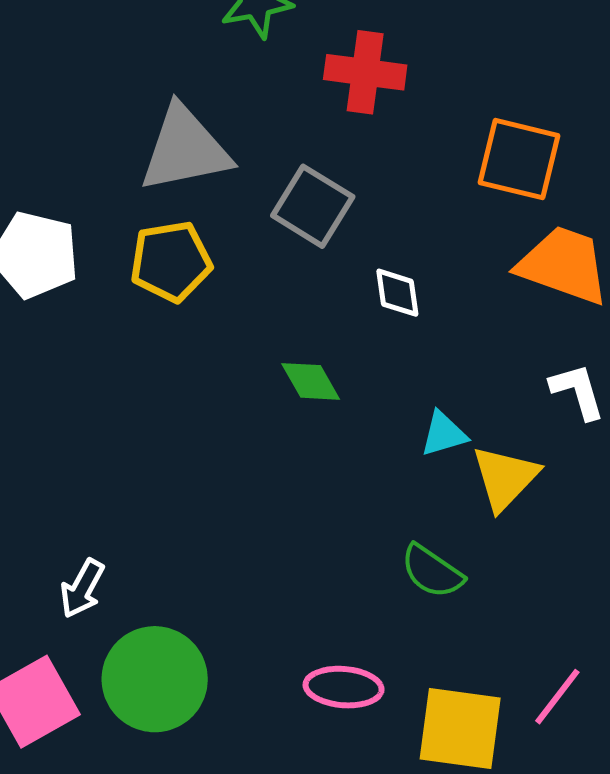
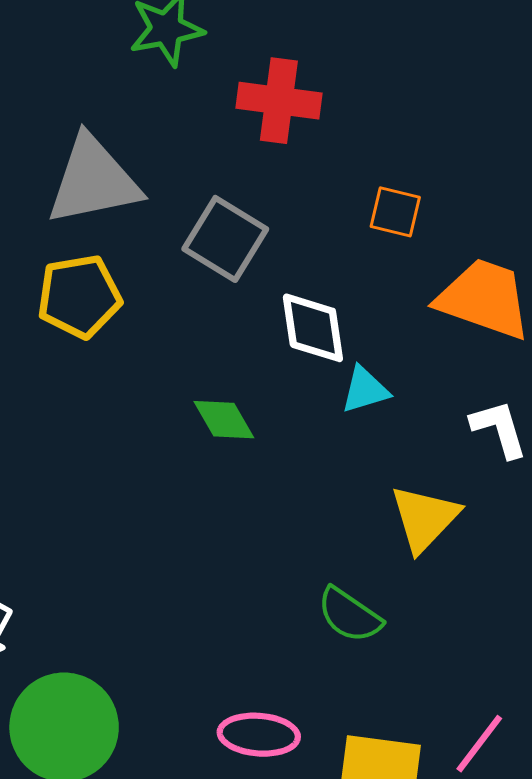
orange square: (519, 159) -> (395, 212), moved, size x0.6
white diamond: (397, 293) -> (313, 328), size x1.4
cyan triangle: (444, 434) -> (365, 390), moved

